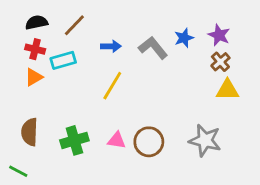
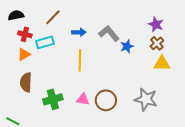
black semicircle: (37, 22) -> (16, 15), moved
blue star: (184, 38) -> (127, 46), moved
yellow line: (112, 86) -> (80, 60), turned -30
brown semicircle: (29, 132) -> (26, 82), moved

